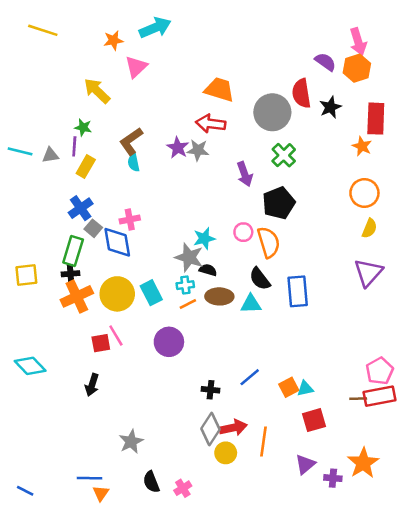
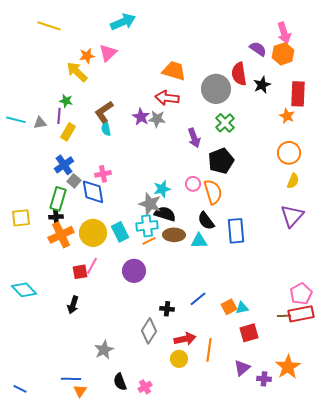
yellow line: (43, 30) -> (49, 26), moved
orange star: (113, 40) -> (87, 56), moved
black semicircle: (208, 270) -> (165, 214), size x1.5
cyan cross: (185, 285) -> (147, 226), size x1.5
pink line: (116, 336) -> (92, 266), turned 60
gray diamond: (211, 429) -> (149, 331), moved

